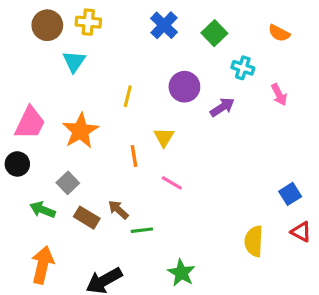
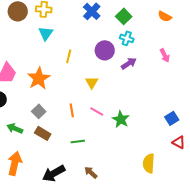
cyan triangle: (74, 61) -> (46, 33), moved
cyan cross: (243, 68) -> (127, 38), moved
orange line: (134, 156) -> (72, 110), moved
gray square: (68, 183) -> (39, 111), moved
brown arrow: (118, 210) -> (91, 172), moved
yellow semicircle: (254, 241) -> (149, 163), moved
green star: (181, 273) -> (121, 119), moved

